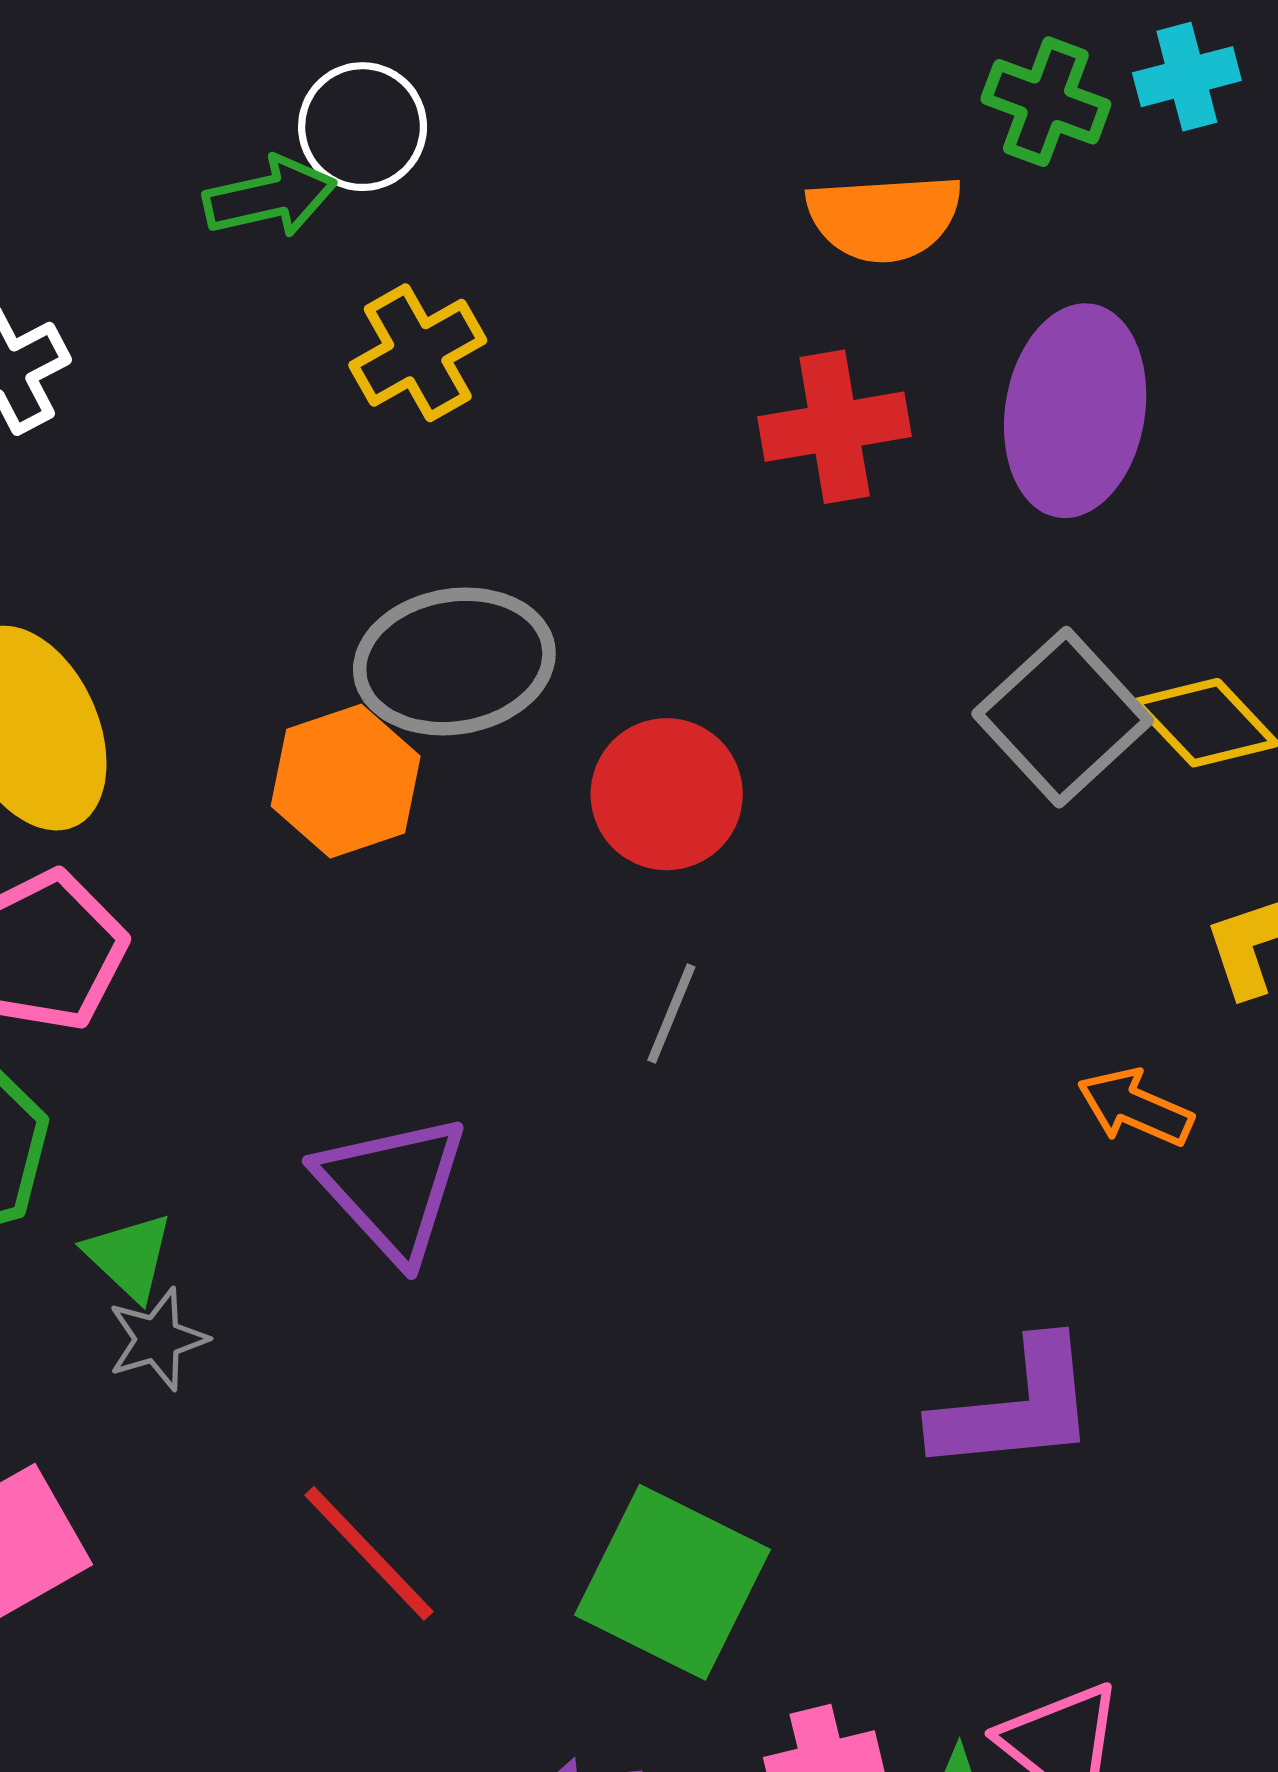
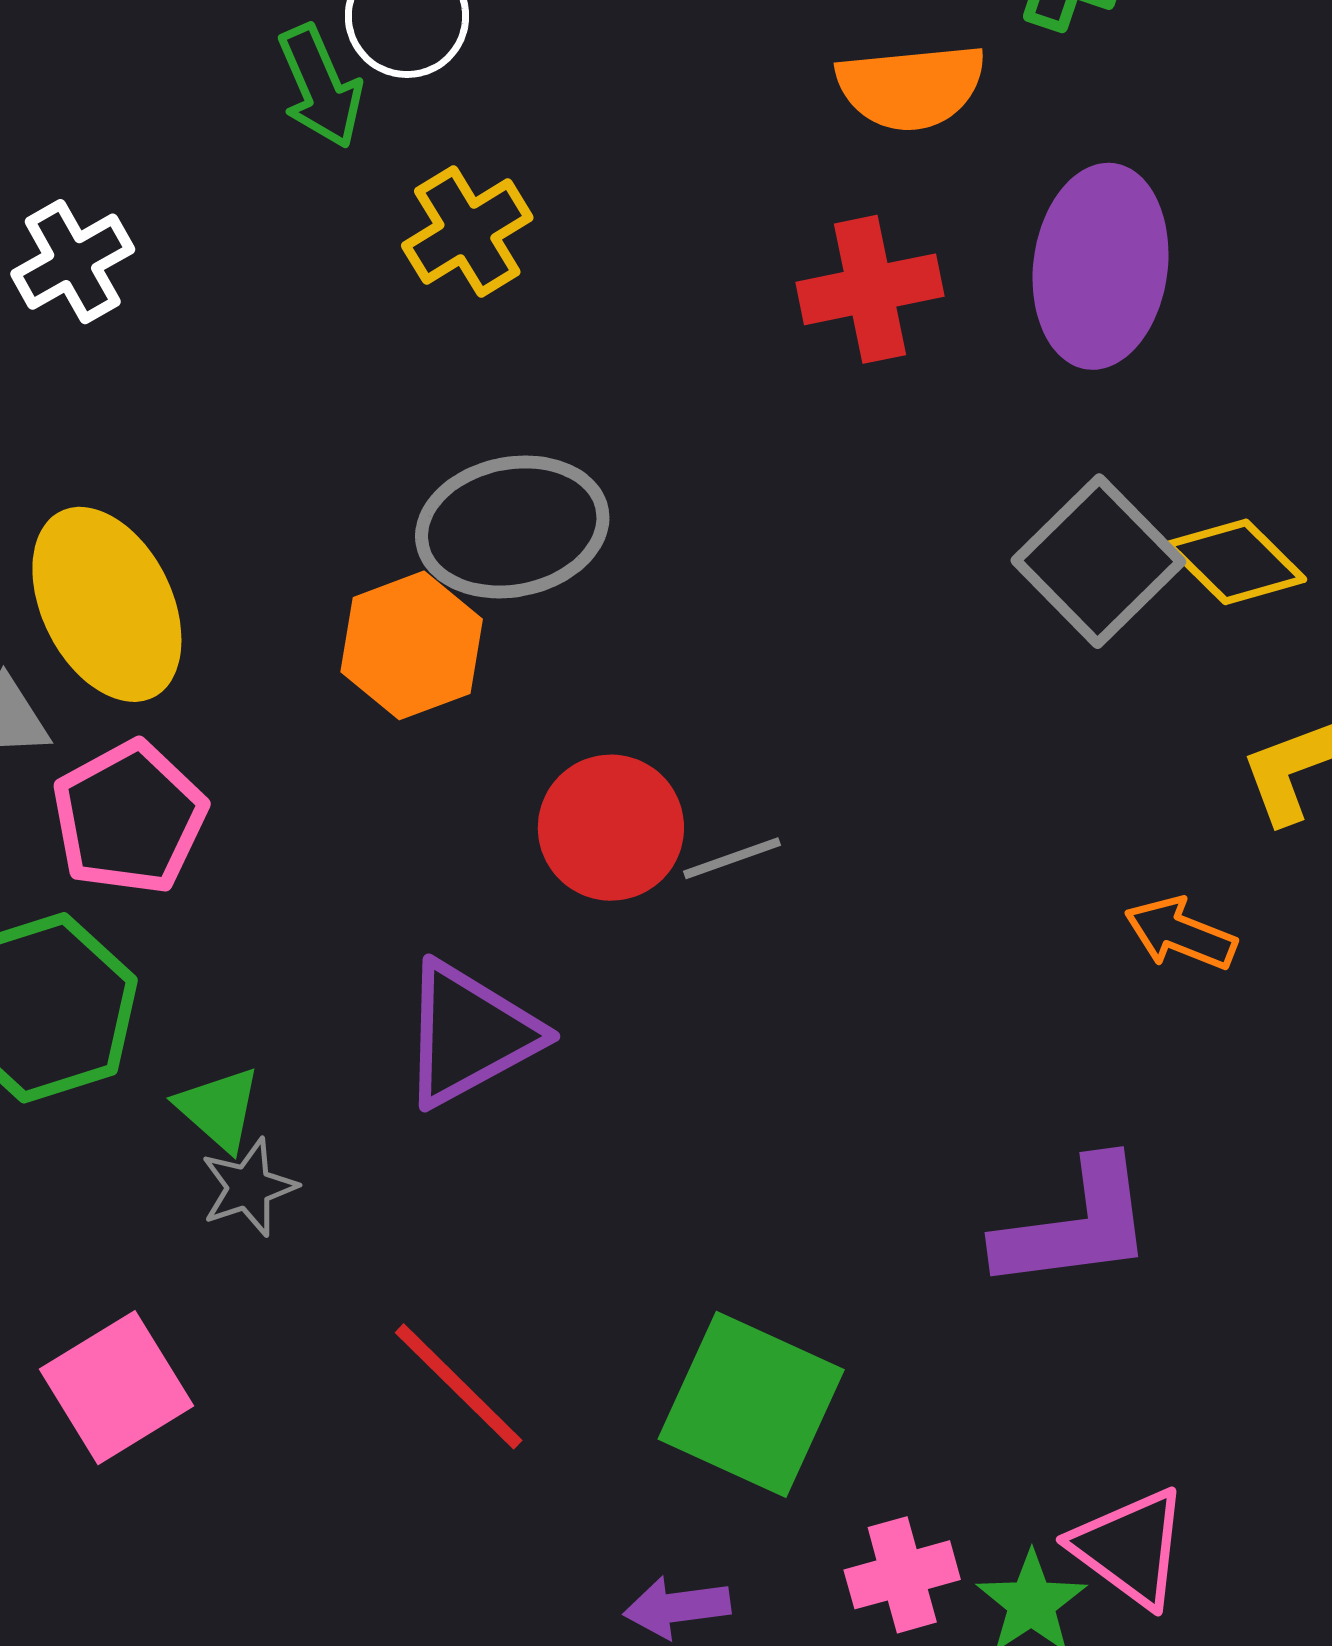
green arrow: (270, 197) -> (320, 87), turned 81
red circle: (667, 794) -> (611, 828), moved
gray line: (671, 1014) -> (732, 858), turned 50
purple triangle: (392, 1187) -> (469, 1034), turned 46

